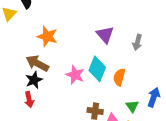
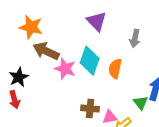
gray arrow: (137, 42) -> (135, 38), moved
brown arrow: (37, 63) -> (46, 51), moved
green triangle: (132, 106) -> (141, 103), moved

